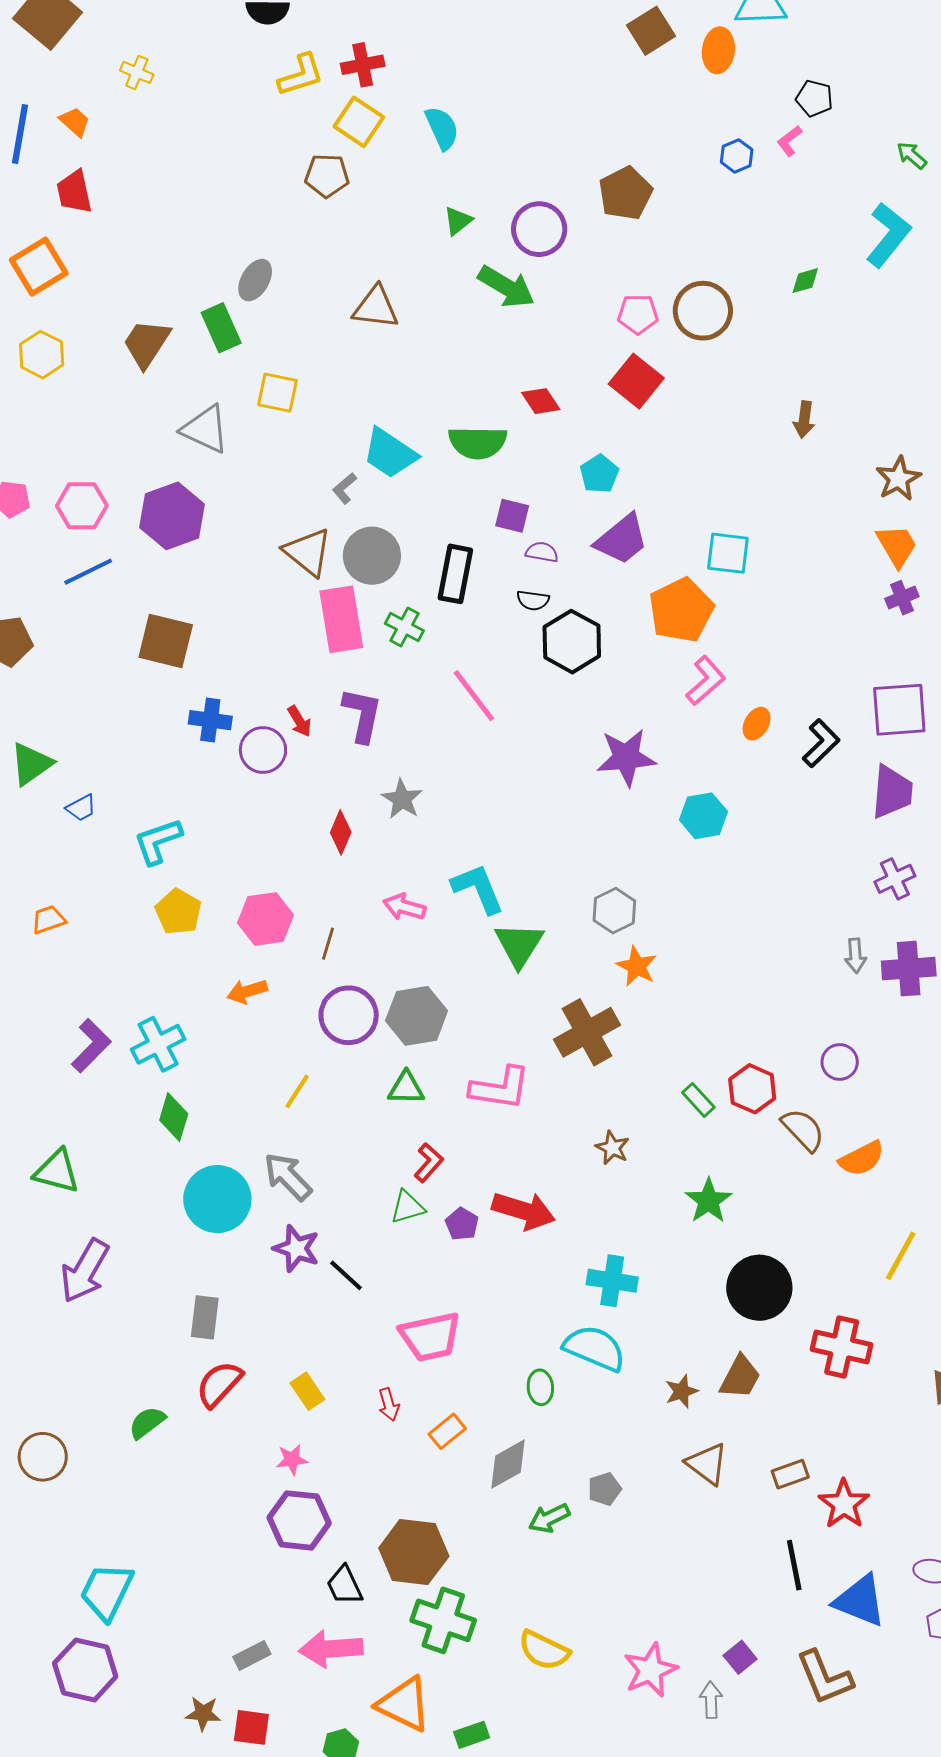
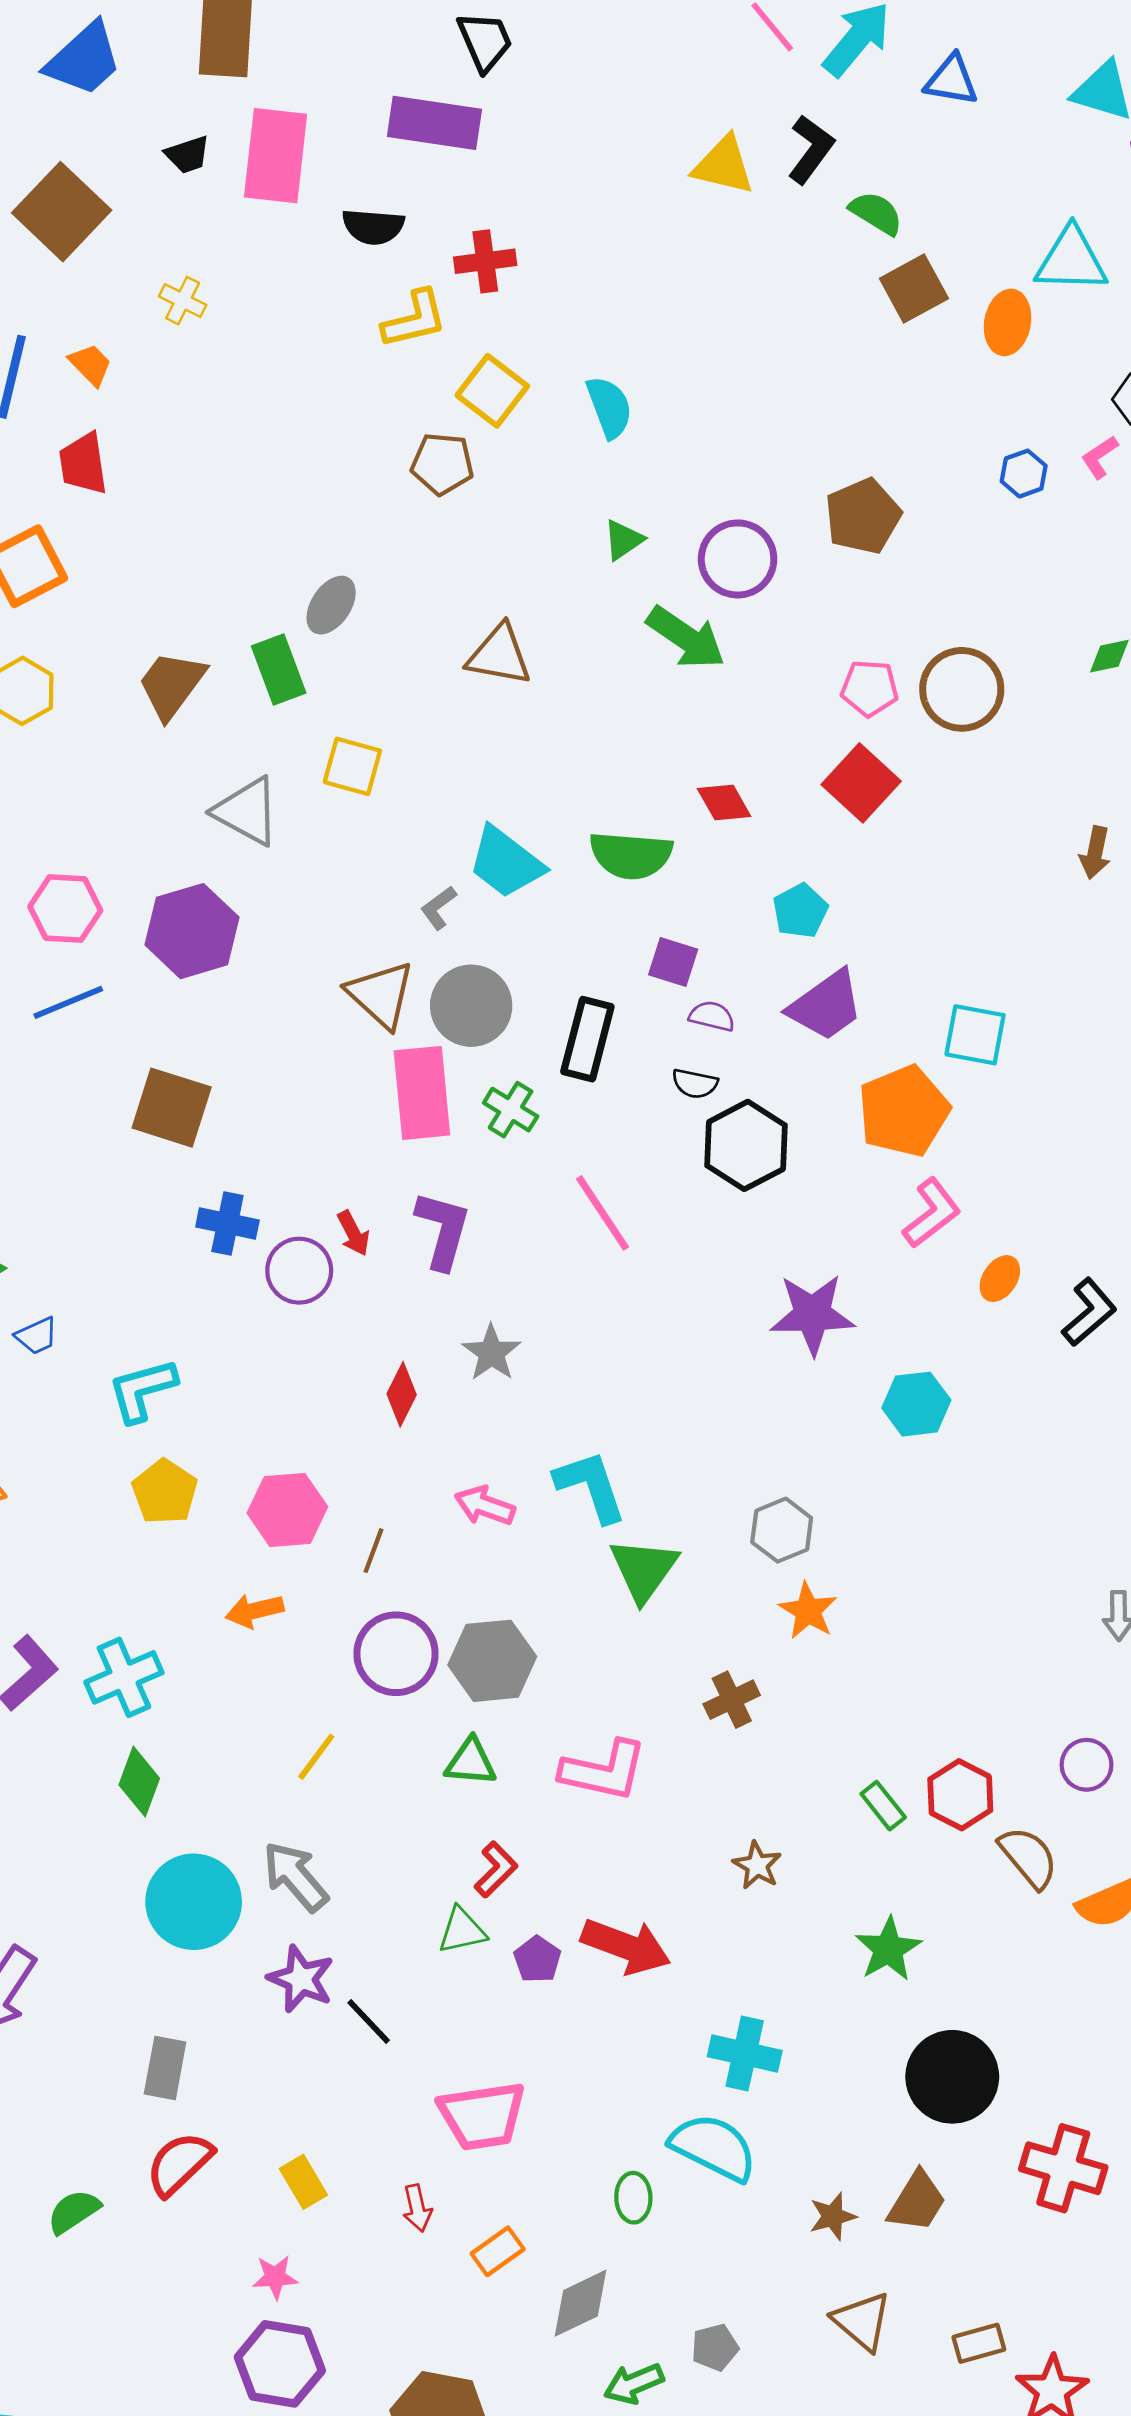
red cross: (363, 65) -> (485, 261), moved
brown cross: (587, 1032) -> (732, 1700), size x0.6

